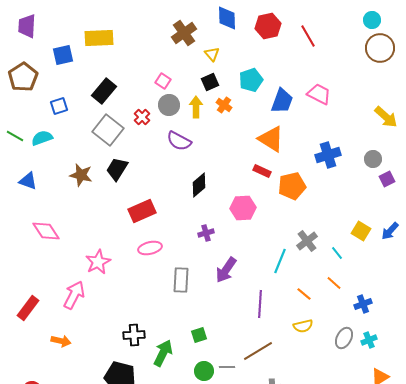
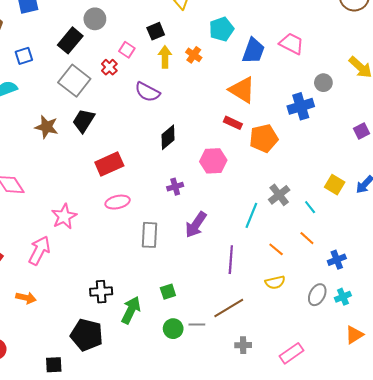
pink square: (163, 81) -> (127, 50), moved
black square: (210, 82) -> (156, 31), moved
gray circle: (169, 105) -> (95, 19), moved
gray circle: (373, 159) -> (323, 83), moved

